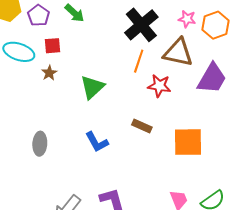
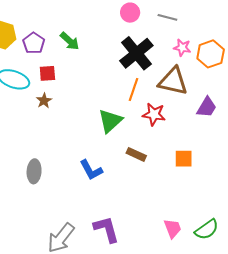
purple trapezoid: (212, 78) -> (207, 107), size x0.7
green triangle: (92, 87) -> (110, 121), moved
orange square: (188, 142) -> (184, 159), moved, size x0.6

